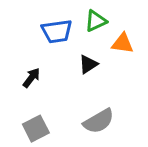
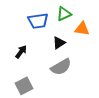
gray semicircle: (99, 121) -> (61, 67), moved

